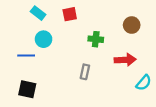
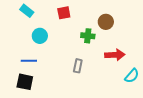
cyan rectangle: (38, 13) -> (27, 11), moved
brown circle: (132, 25) -> (106, 22), moved
blue line: (26, 55) -> (29, 61), moved

